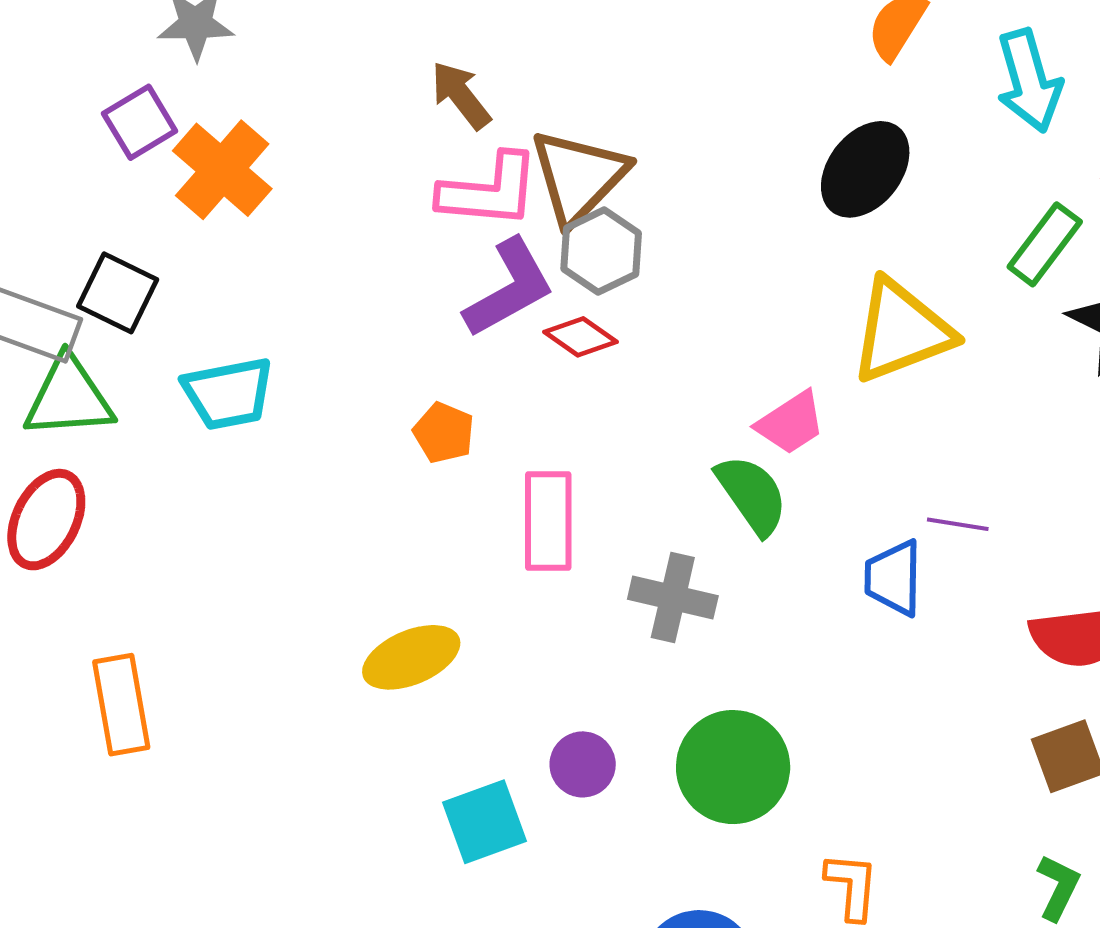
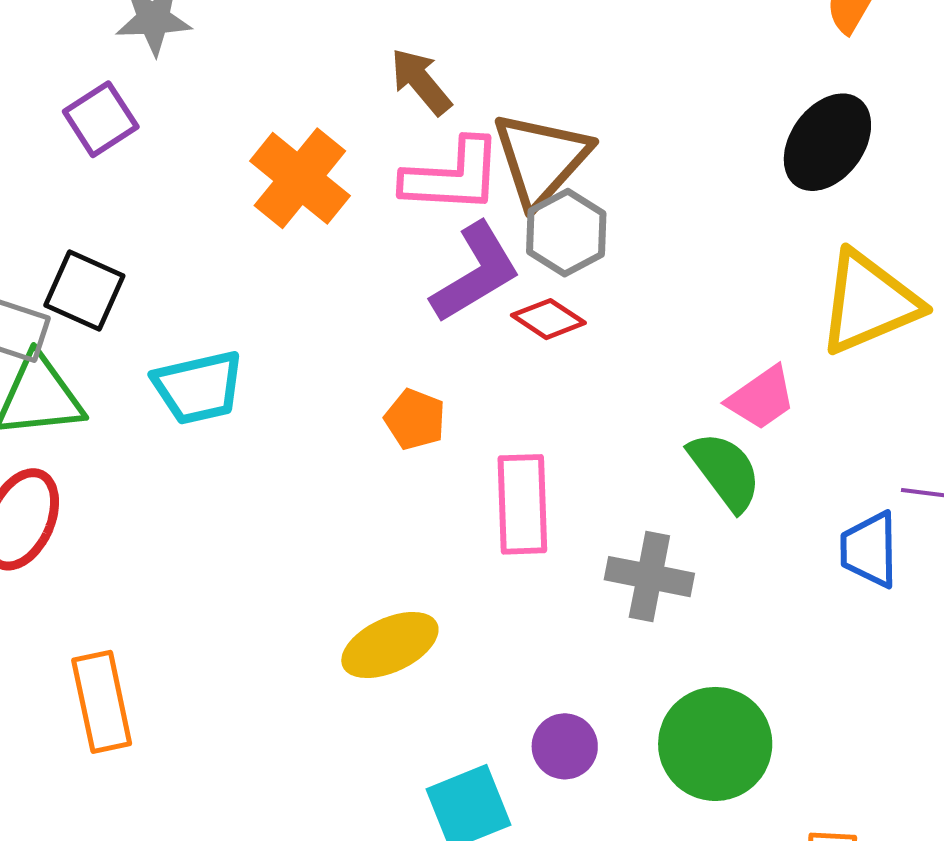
orange cross: (222, 170) -> (300, 178), moved

